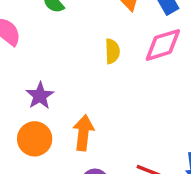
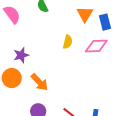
orange arrow: (83, 133) -> (39, 82), turned 114

